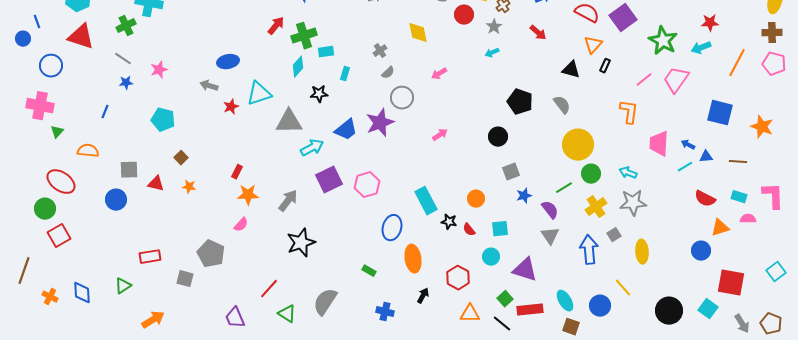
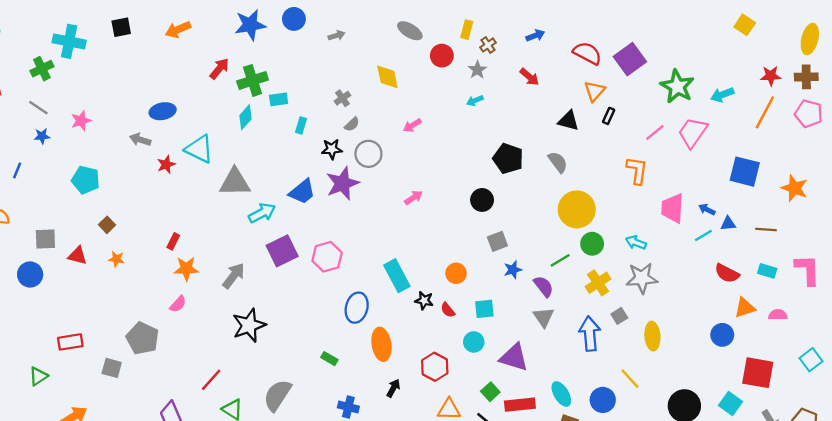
red star: (710, 23) -> (771, 76), moved
cyan triangle: (259, 94) -> (199, 149), turned 44
black star: (319, 94) -> (332, 149), moved
pink semicircle: (748, 219) -> (778, 315), moved

